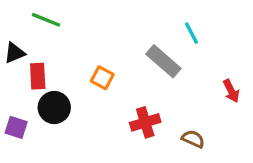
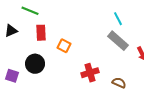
gray rectangle: (163, 61) -> (118, 41), moved
red rectangle: (38, 76) -> (41, 33), moved

